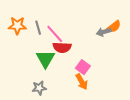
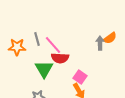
orange star: (17, 26) -> (17, 47), moved
gray arrow: (104, 32) -> (100, 43), turned 104

